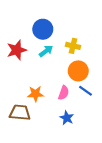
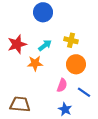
blue circle: (43, 29) -> (43, 12), moved
blue line: (86, 91) -> (84, 92), moved
orange star: (35, 94) -> (35, 63), moved

